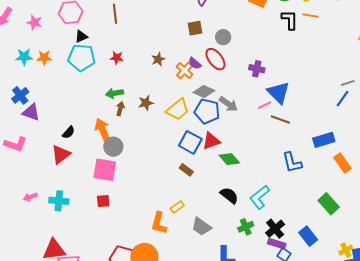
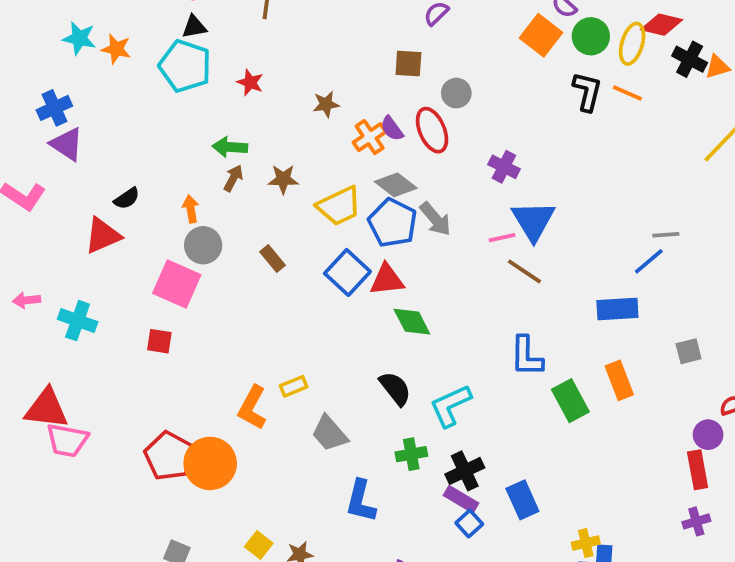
orange arrow: (102, 130) -> (191, 209), size x0.6
blue rectangle: (324, 140) -> (617, 309), moved
brown rectangle: (186, 170) -> (272, 258), moved
green rectangle: (329, 204) -> (570, 401), moved

